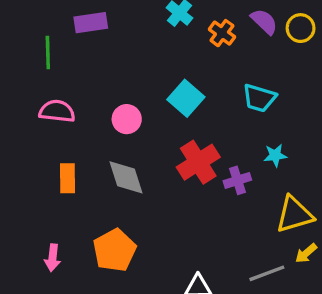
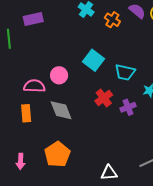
cyan trapezoid: (259, 98) -> (125, 72), moved
pink semicircle: (57, 111) -> (34, 86), moved
red cross: (198, 162) -> (104, 98), size x0.7

